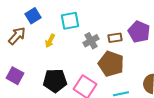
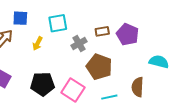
blue square: (33, 16) -> (20, 18), turned 35
brown rectangle: (115, 38) -> (102, 31), moved

